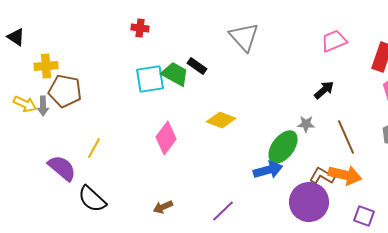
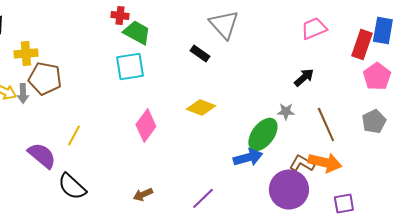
black rectangle: (197, 66) -> (200, 53), moved
green trapezoid: (175, 74) -> (137, 32), moved
purple square: (364, 216) -> (344, 203), turned -30

